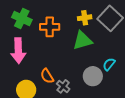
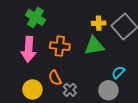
orange cross: (50, 27) -> (60, 46), moved
gray circle: (93, 76) -> (108, 90), moved

